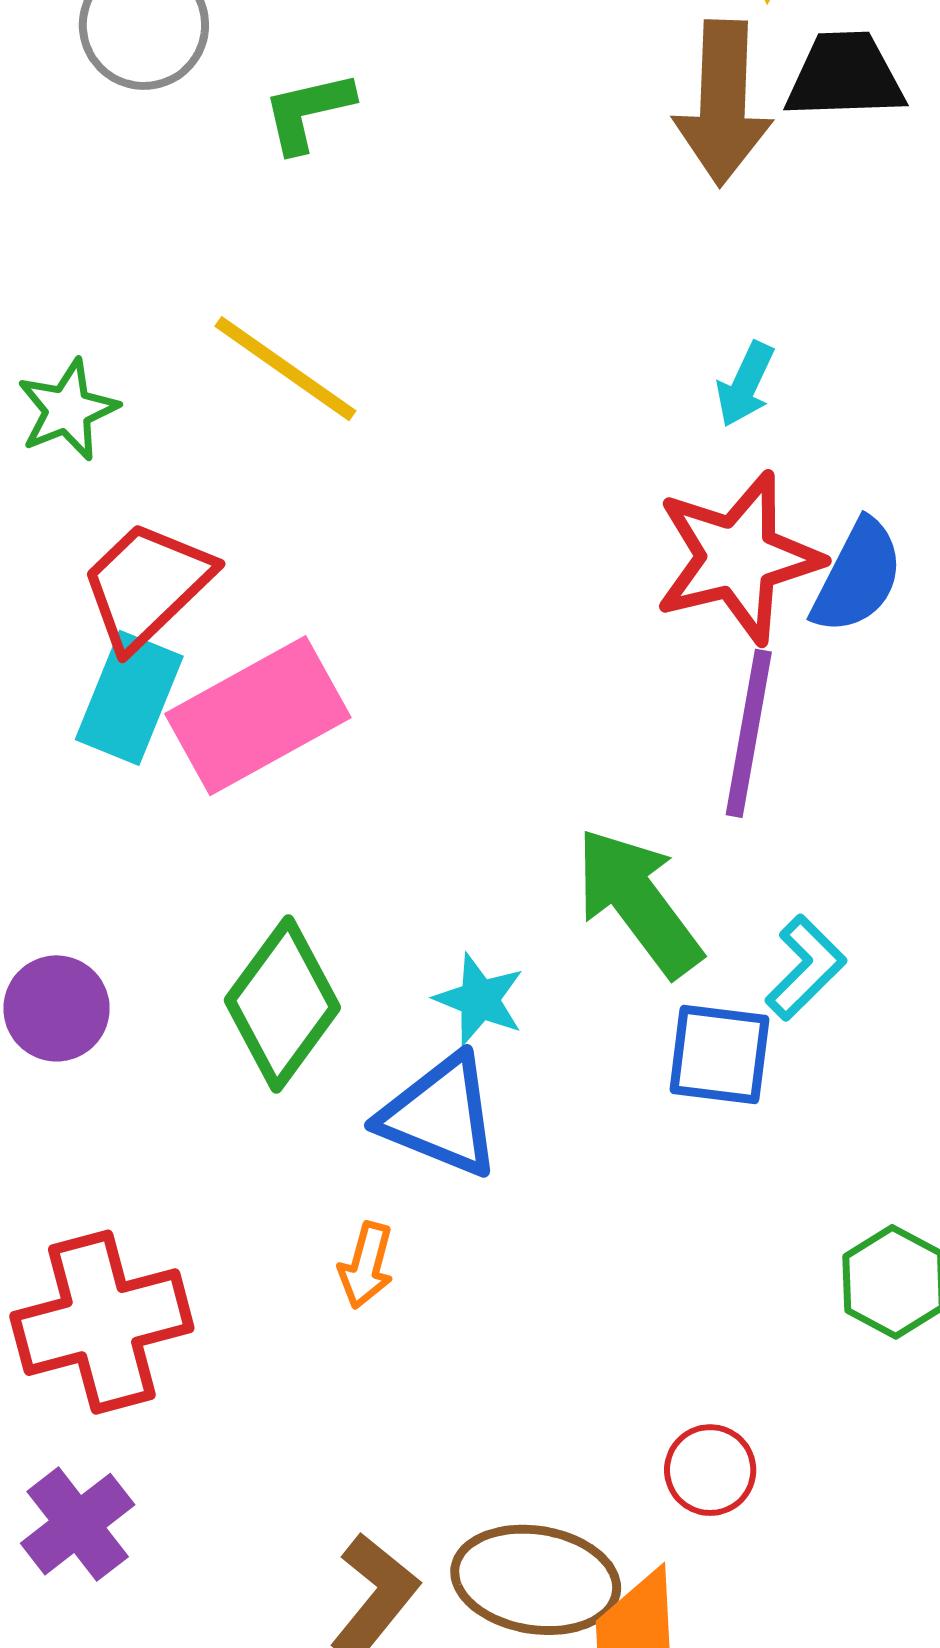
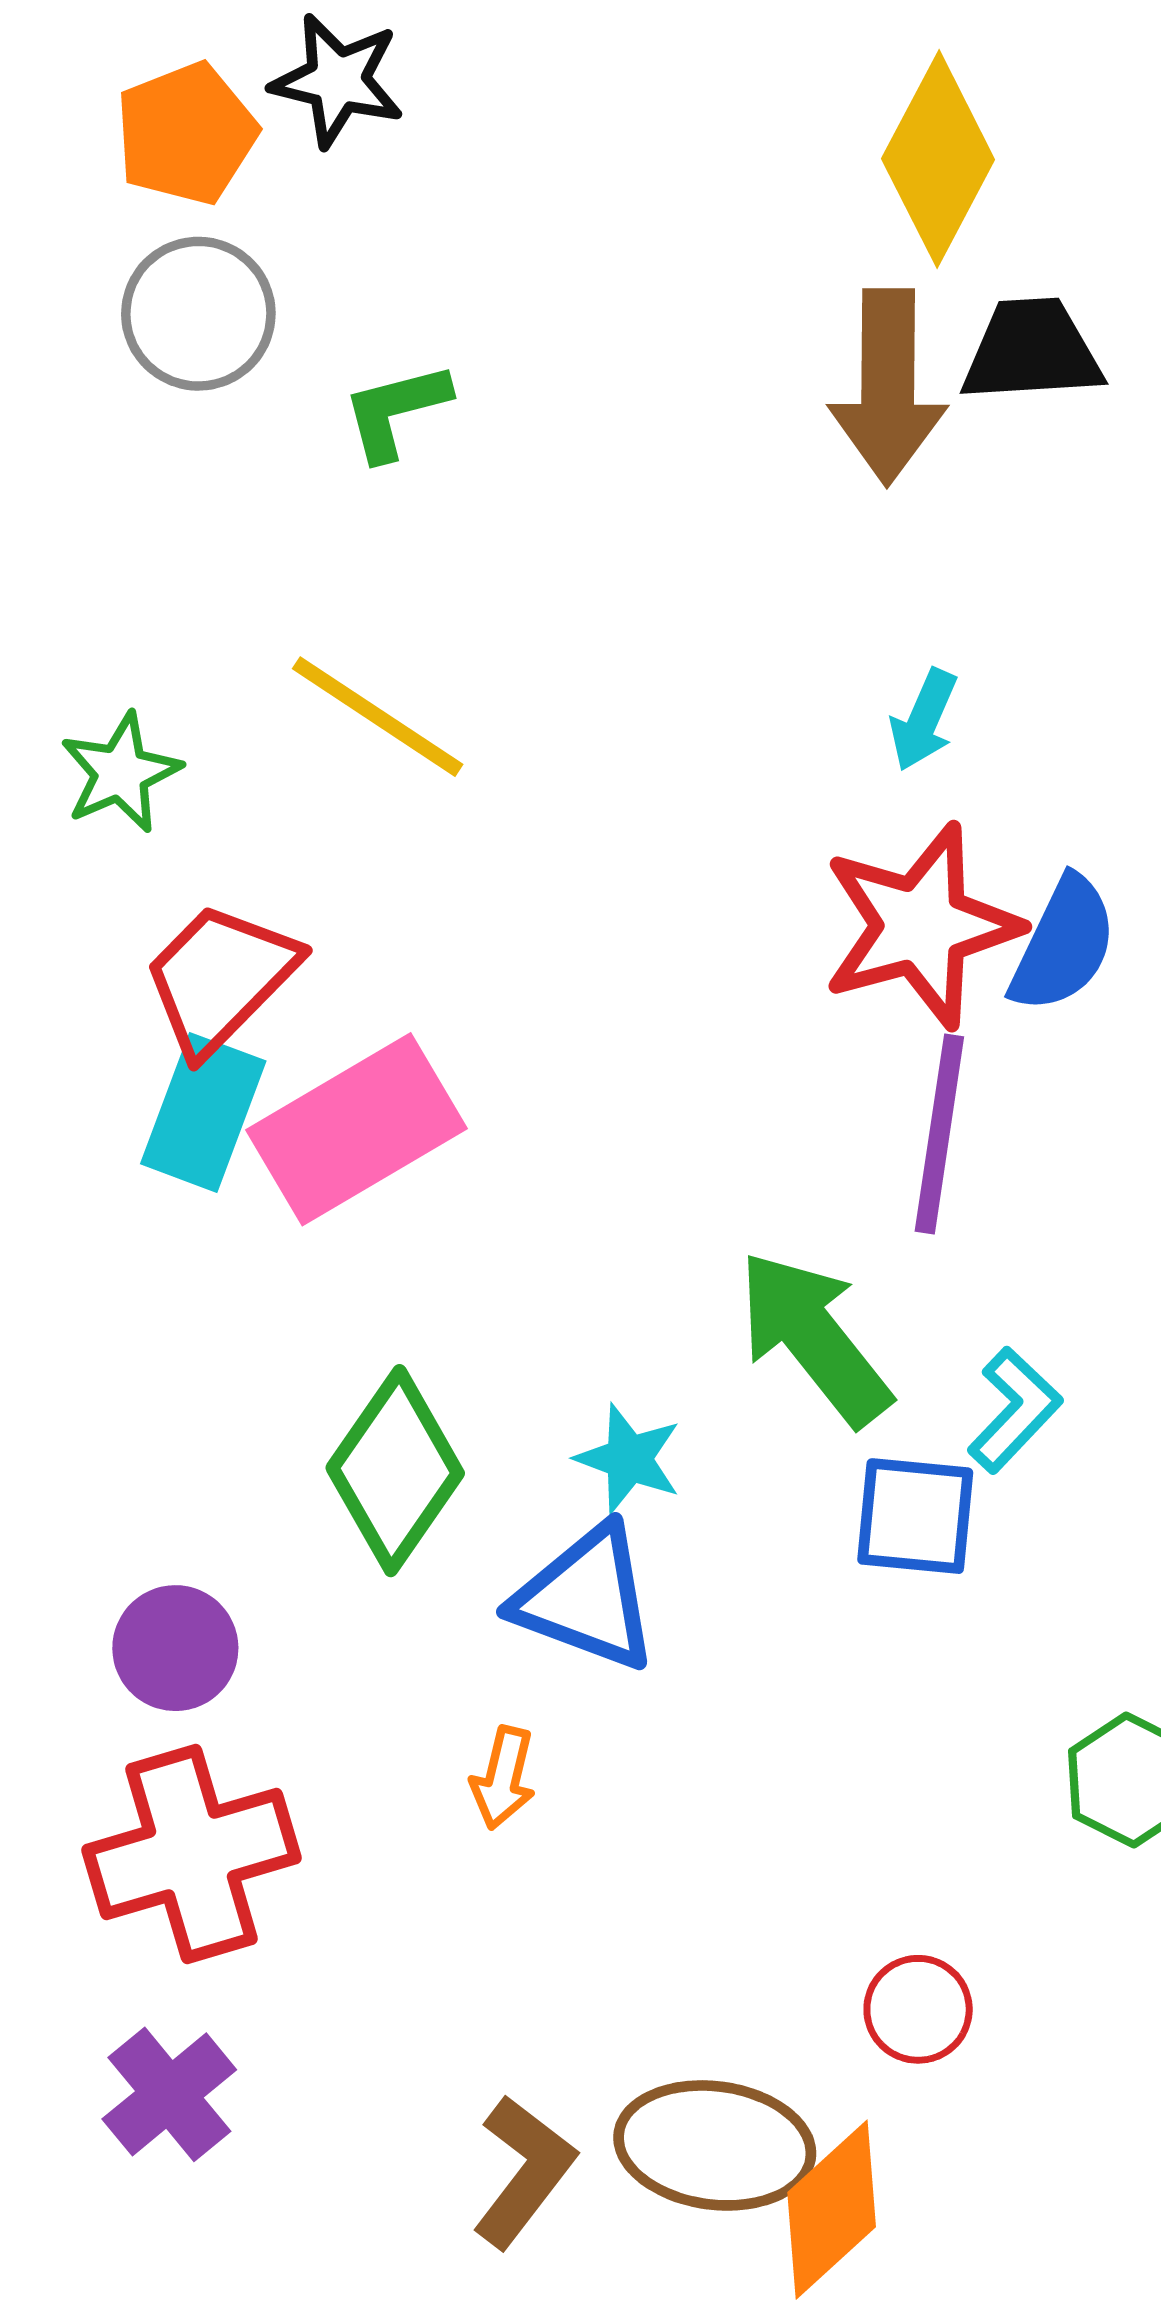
purple circle: (57, 1008) -> (175, 1648), moved

